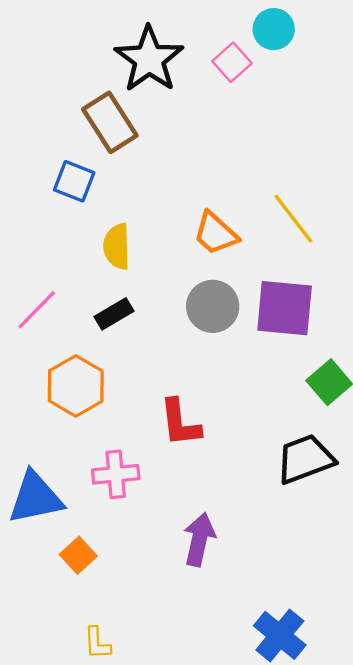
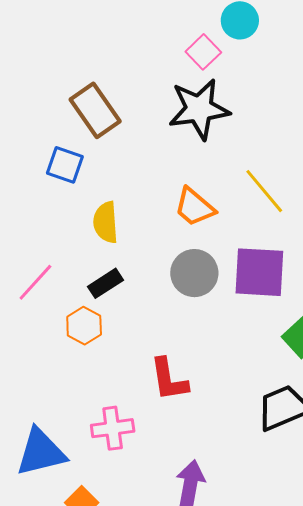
black star: (149, 59) -> (199, 109), moved, turned 30
orange hexagon: (76, 386) -> (84, 326), moved, size x0.7

